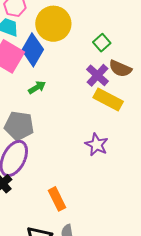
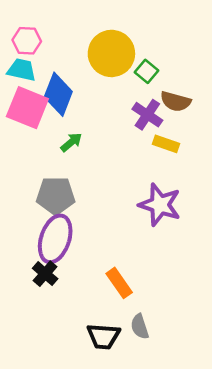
yellow circle: (53, 24) -> (111, 53), moved
yellow rectangle: (108, 100) -> (166, 144), size x0.7
purple star: (97, 145) -> (160, 205), size x1.4

